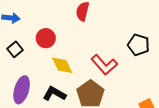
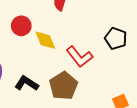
yellow diamond: (62, 65) -> (45, 40), moved

